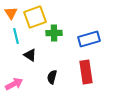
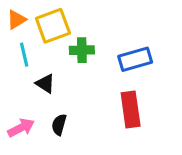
orange triangle: (11, 13) -> (16, 20), turned 32
black semicircle: (52, 77) -> (59, 125), moved

